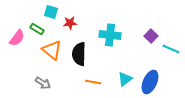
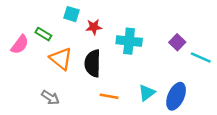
cyan square: (51, 12) -> (72, 14), moved
red star: (70, 23) -> (94, 27), moved

